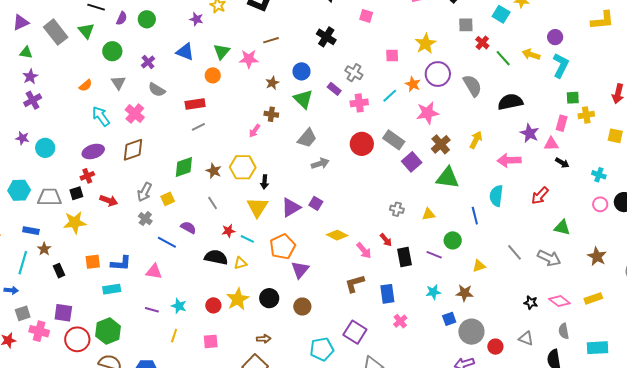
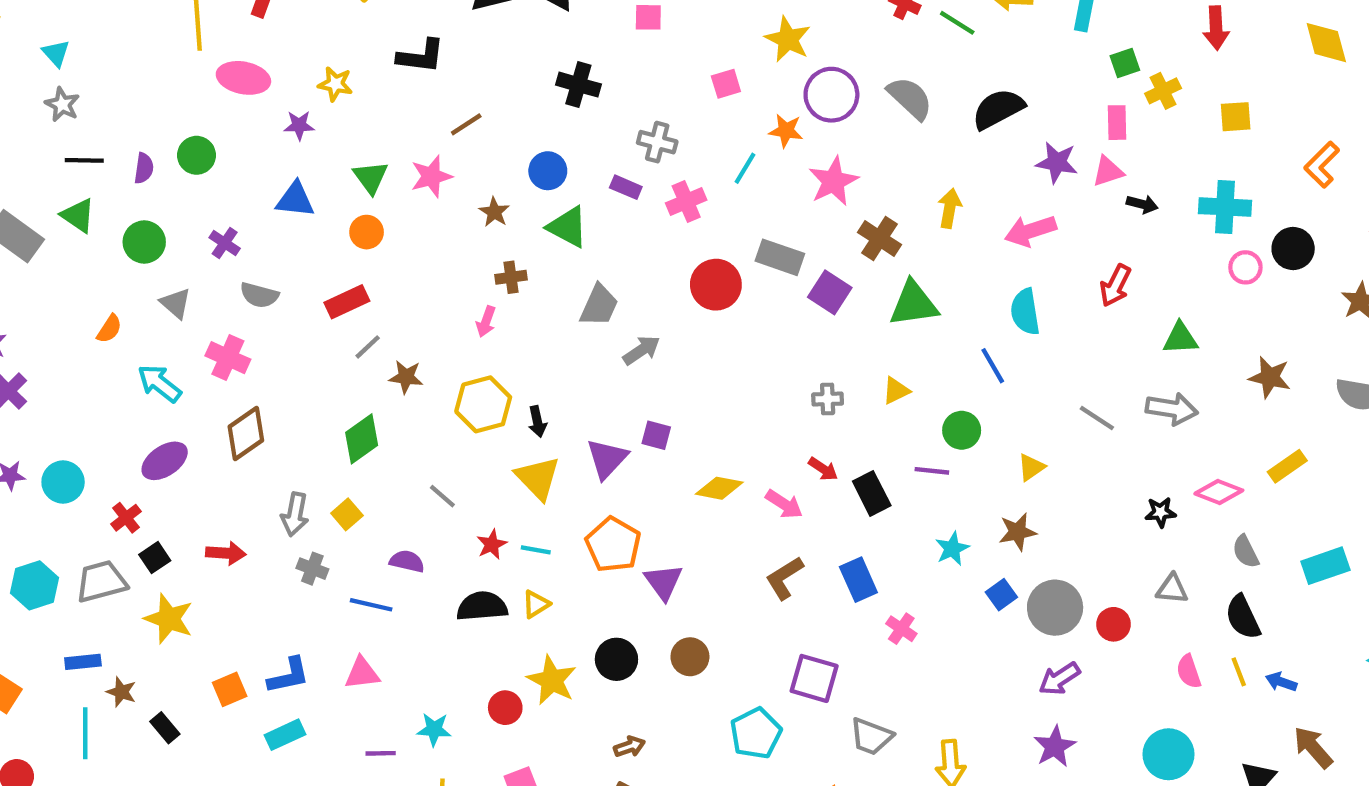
brown star: (214, 171) -> (406, 377), moved
cyan cross: (599, 175) -> (1225, 207), size x1.6
red cross: (87, 176) -> (126, 518), moved
yellow star: (75, 222) -> (169, 619), turned -30

